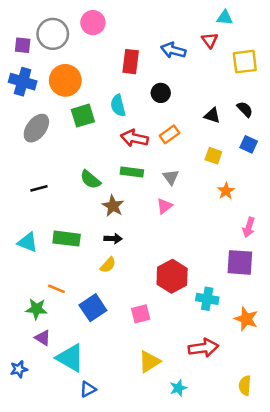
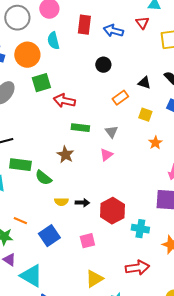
red rectangle: (131, 62) -> (84, 25), moved
cyan semicircle: (118, 105) -> (53, 41), moved
orange rectangle: (170, 134) -> (120, 98), moved
red arrow: (134, 138) -> (64, 101), moved
green semicircle: (90, 180) -> (43, 178), moved
green rectangle: (67, 239) -> (20, 165), moved
black arrow: (113, 239) -> (82, 203), moved
yellow semicircle: (108, 265) -> (61, 202), turned 48

